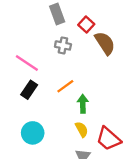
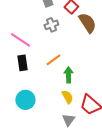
gray cross: (63, 45) -> (51, 25), turned -32
black rectangle: (29, 90) -> (22, 63), turned -42

